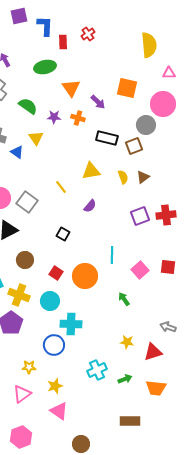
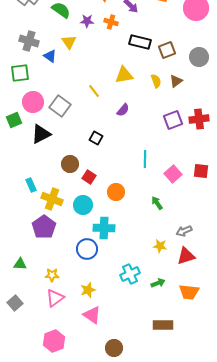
gray circle: (146, 125) -> (199, 57), moved
brown circle: (25, 260) -> (70, 164), moved
orange circle: (85, 276) -> (116, 192), moved, size x0.7
gray arrow: (168, 327) -> (184, 231), moved, turned -42
yellow star: (29, 367) -> (52, 275), moved

